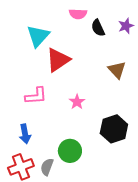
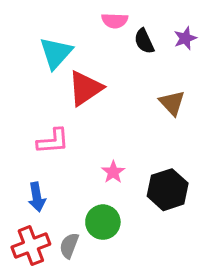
pink star: (77, 102) -> (113, 172), moved

